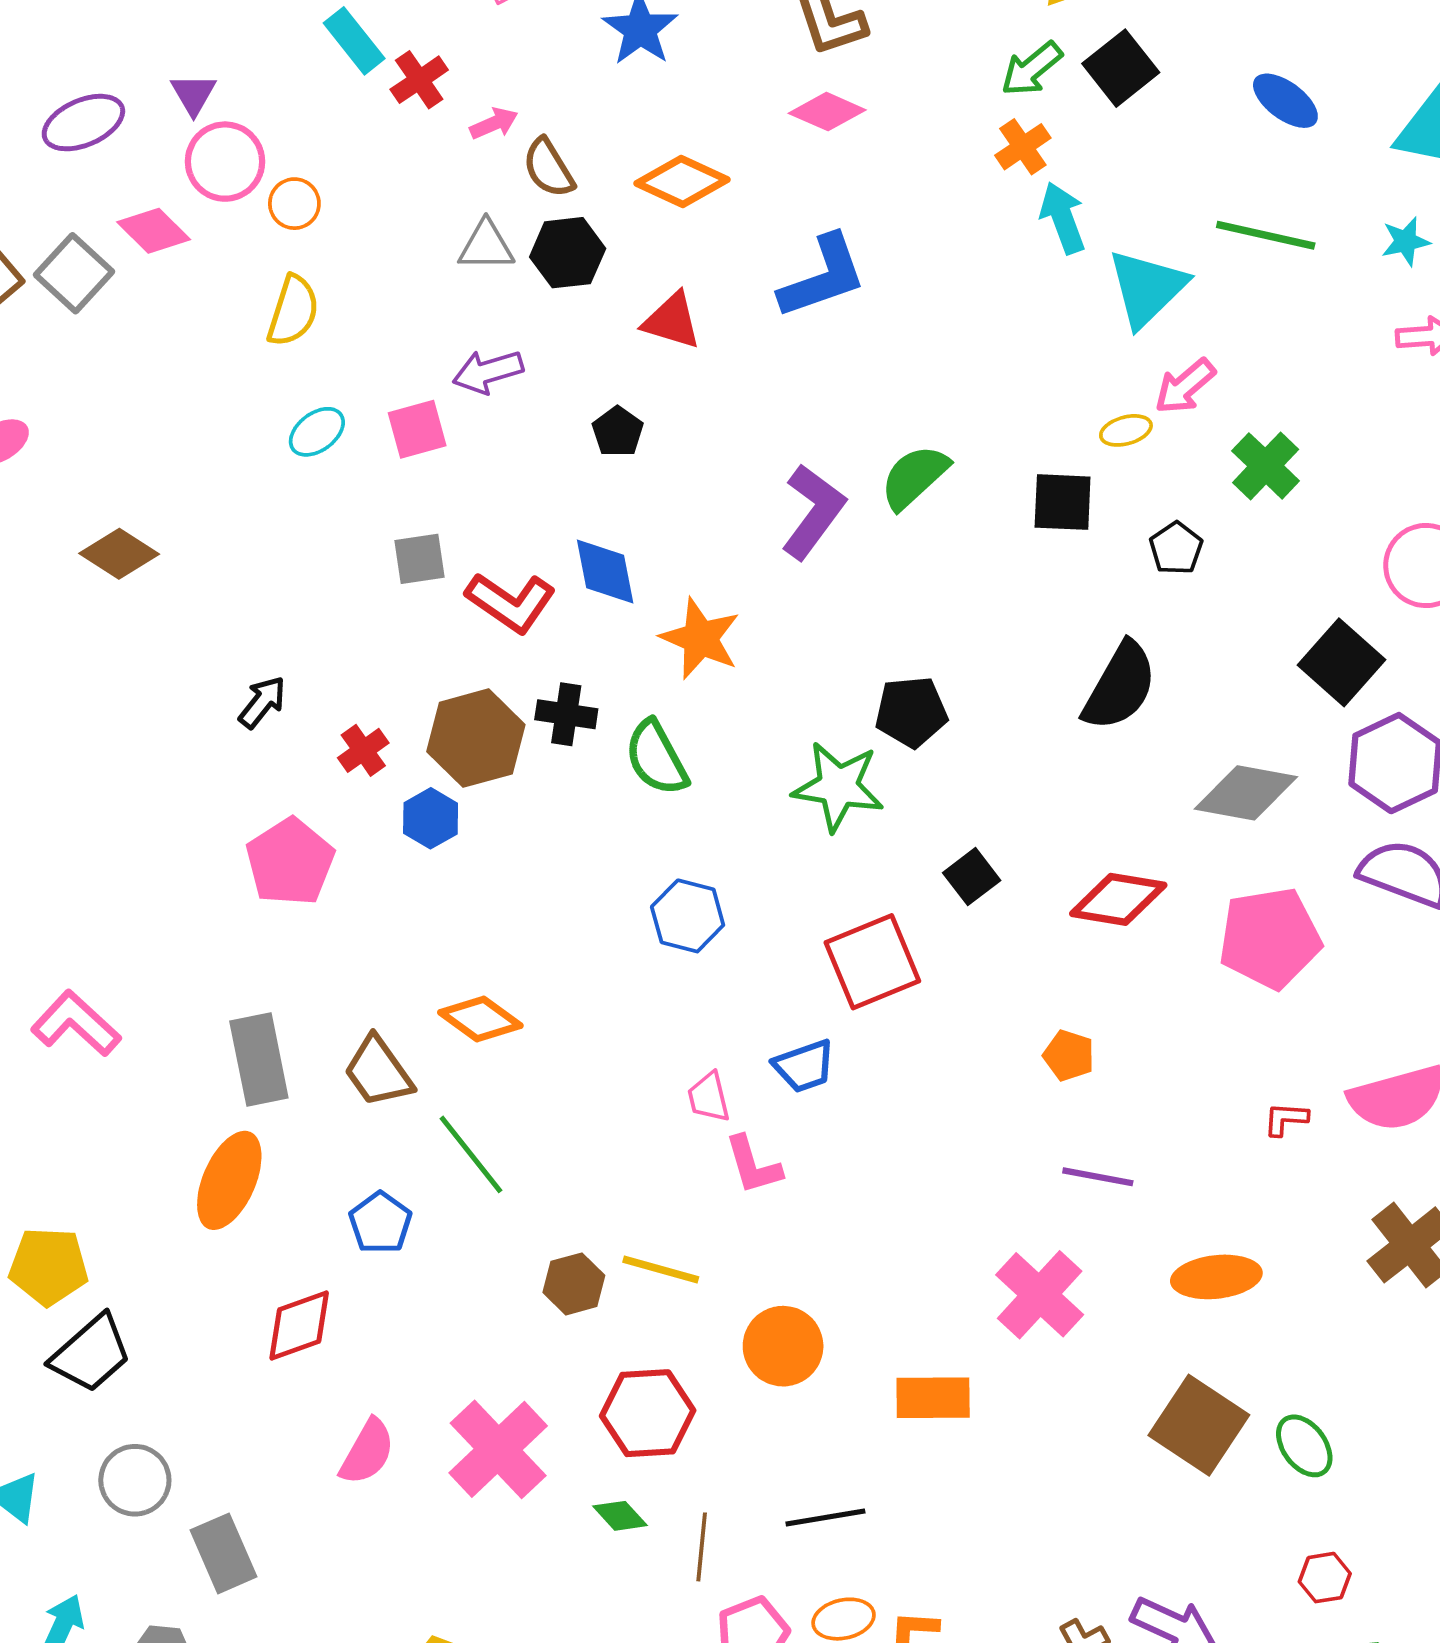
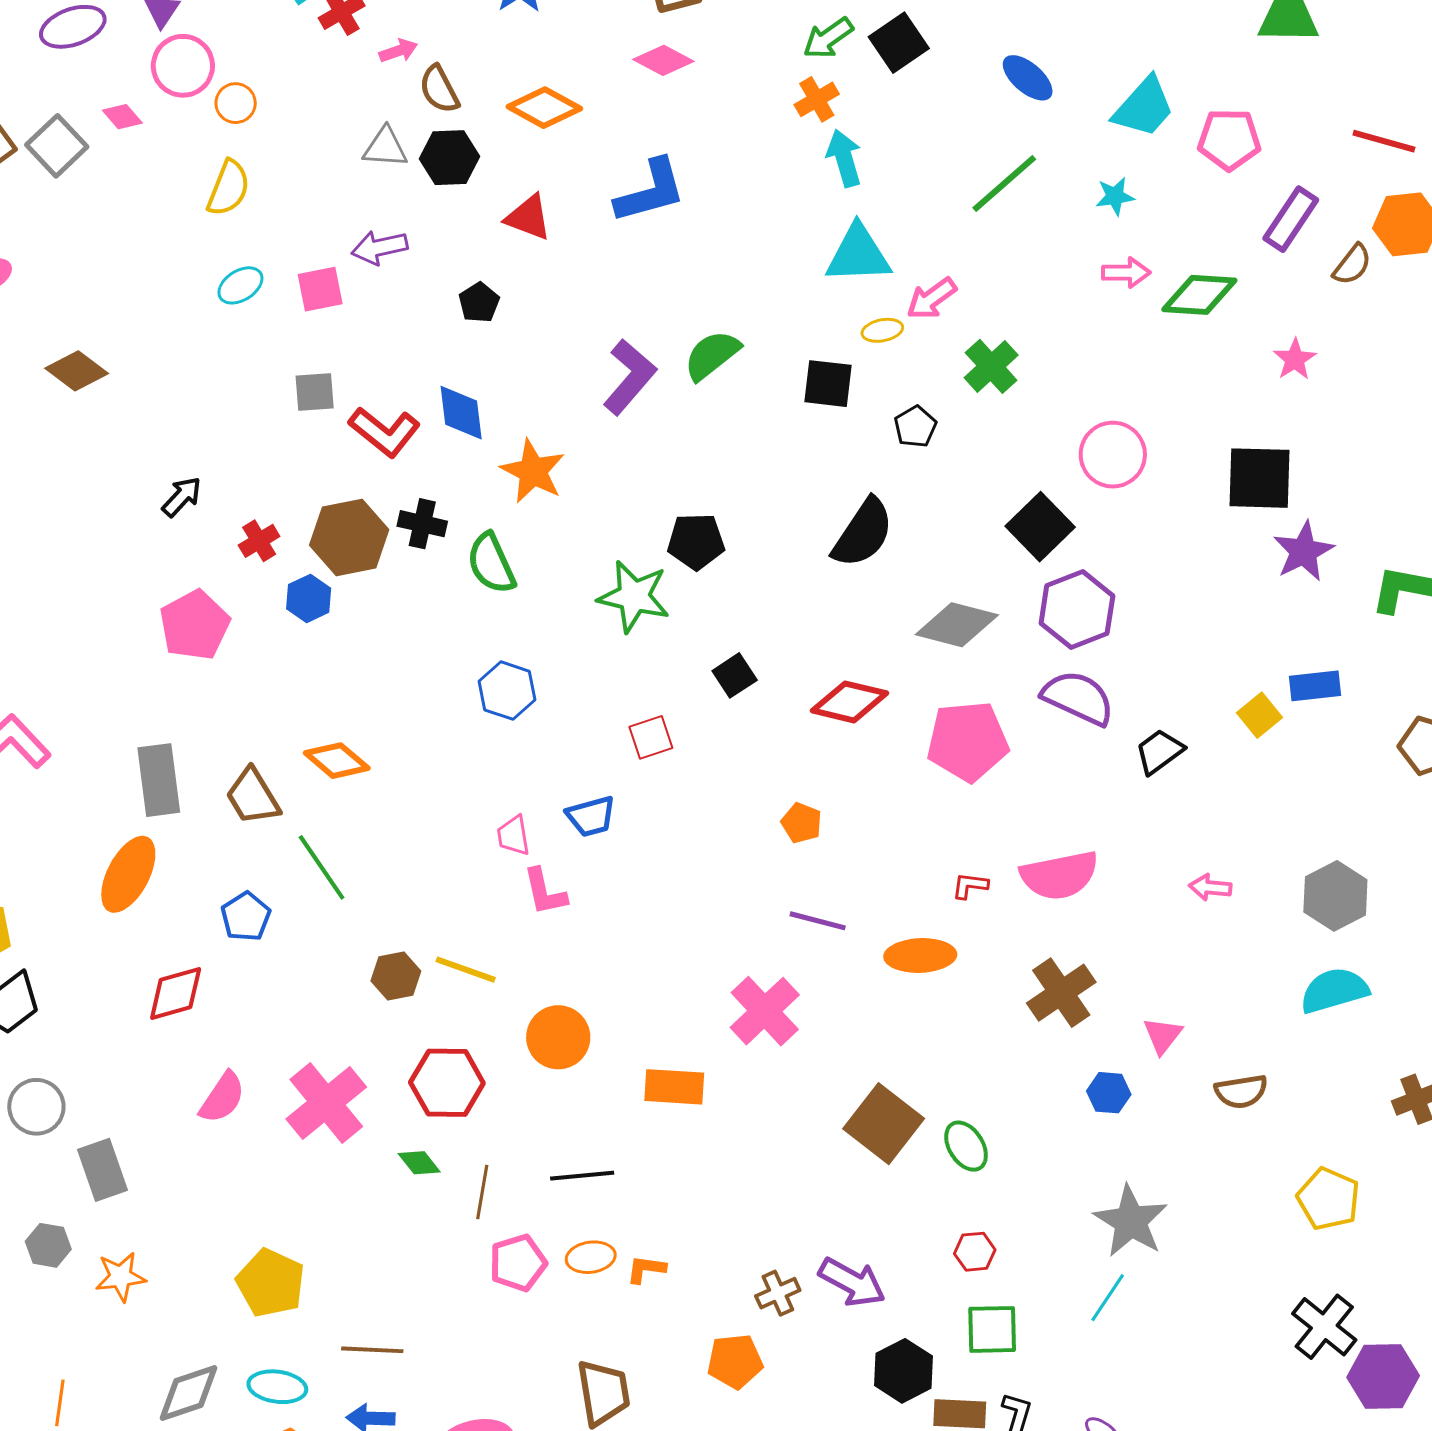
pink diamond: (154, 231) -> (122, 117), size x0.7
green line: (1266, 235) -> (1004, 183), turned -58
cyan triangle: (1147, 288) -> (858, 254), moved, turned 38
red square: (872, 962) -> (651, 737), size x0.6
orange ellipse: (1216, 1277) -> (920, 955), moved

